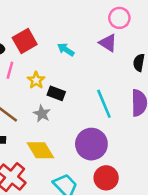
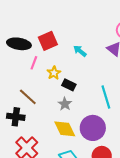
gray star: (42, 114) -> (65, 104), moved
yellow diamond: (40, 150) -> (65, 129), moved

